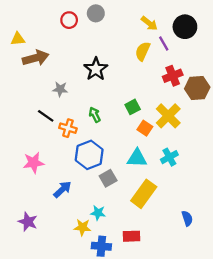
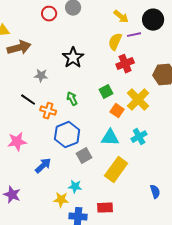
purple line: (164, 43) -> (134, 35), turned -72
red cross: (173, 76) -> (125, 64), moved

